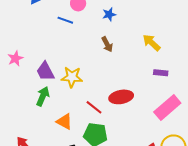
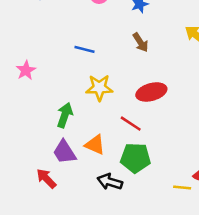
blue line: (65, 20) -> (84, 49), moved
purple trapezoid: (45, 71) -> (64, 152), moved
red ellipse: (121, 97) -> (151, 92), moved

